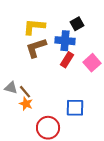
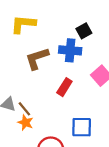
yellow L-shape: (34, 27) -> (23, 24), moved
red rectangle: (67, 60) -> (64, 87), moved

